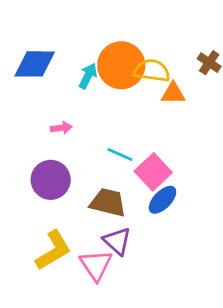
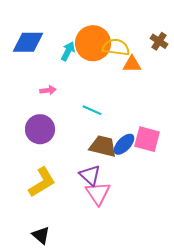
pink square: (153, 172) -> (147, 139), moved, turned -32
brown trapezoid: (108, 202) -> (103, 146), moved
pink triangle: (96, 265) -> (98, 193), moved

